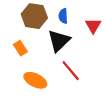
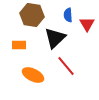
blue semicircle: (63, 16) -> (68, 15), moved
orange rectangle: (20, 48) -> (19, 45), turned -56

